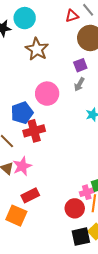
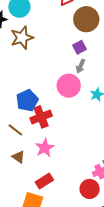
brown star: (37, 49) -> (22, 38), moved, turned 30
pink circle: (47, 94) -> (69, 86), moved
pink star: (22, 166) -> (45, 148), moved

